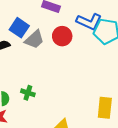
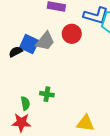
blue square: (19, 28) -> (29, 44), moved

